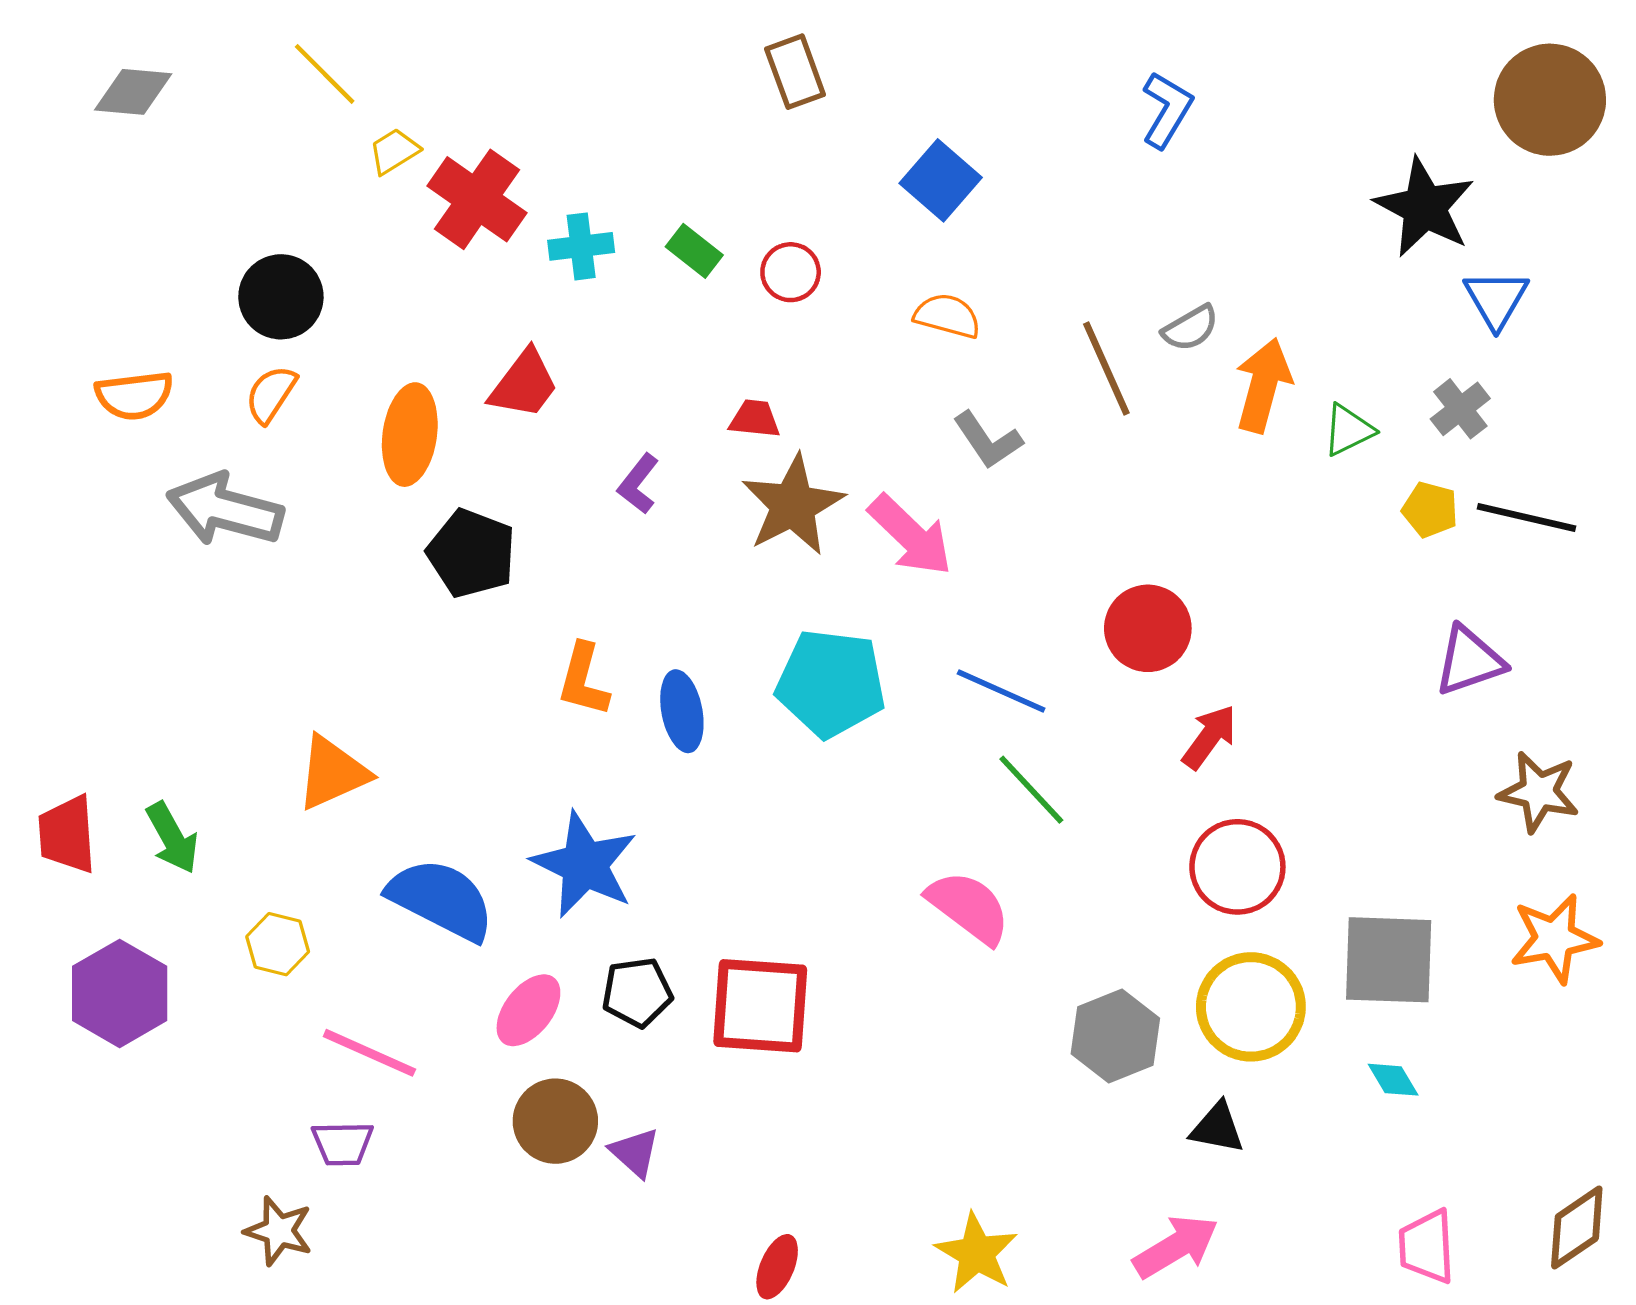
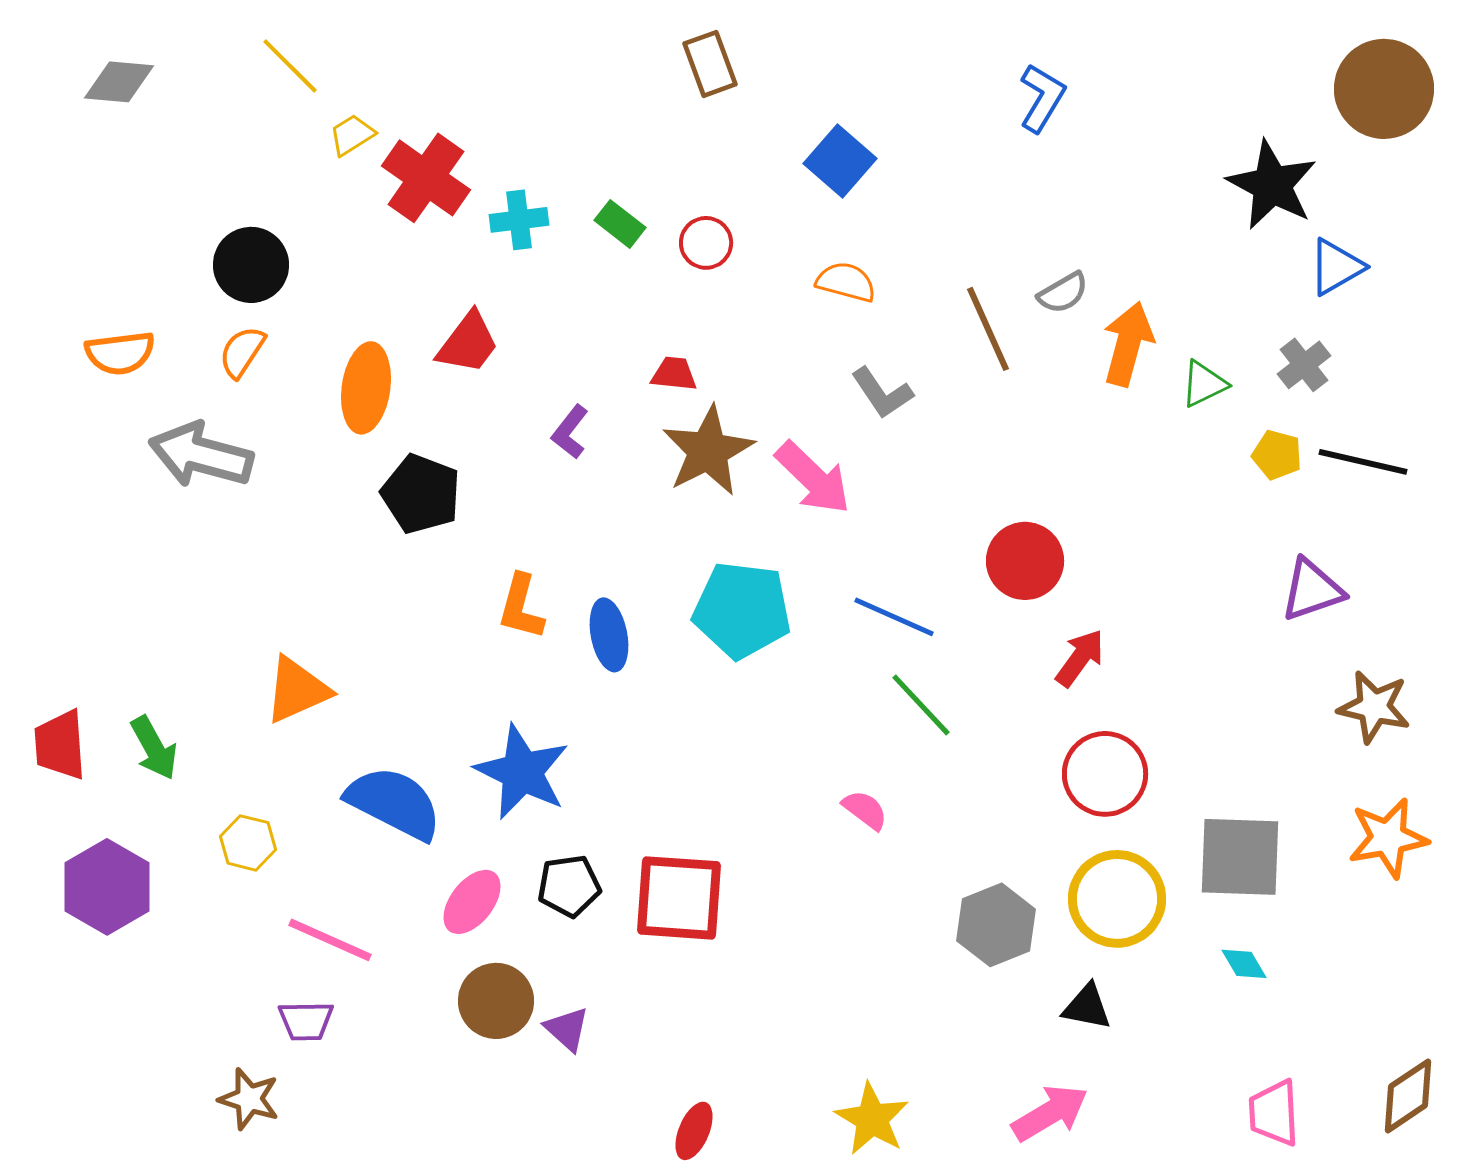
blue triangle: (1496, 299) -> (1336, 267), turned 30
pink semicircle: (969, 907) -> (865, 810), size x0.6

